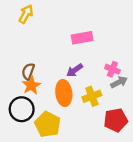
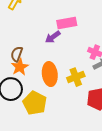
purple arrow: (75, 70) -> (53, 37), moved

